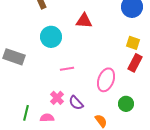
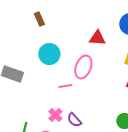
red triangle: (84, 21) -> (97, 38), moved
pink ellipse: (106, 80) -> (83, 67), moved

